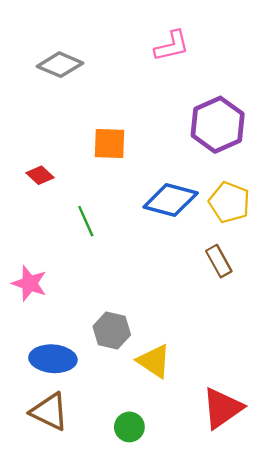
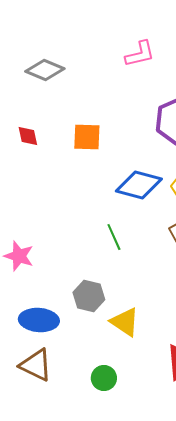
red diamond: (40, 175) -> (28, 136), moved, turned 35
green line: (86, 221) -> (114, 237), moved

